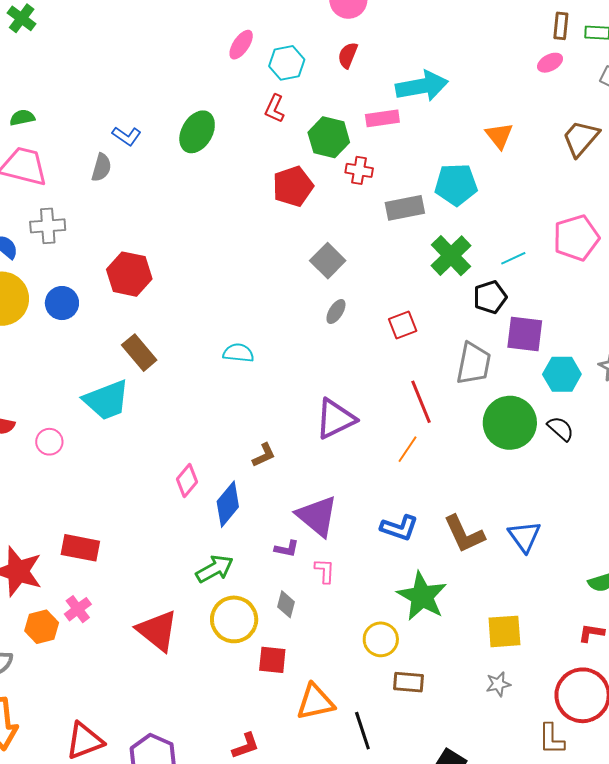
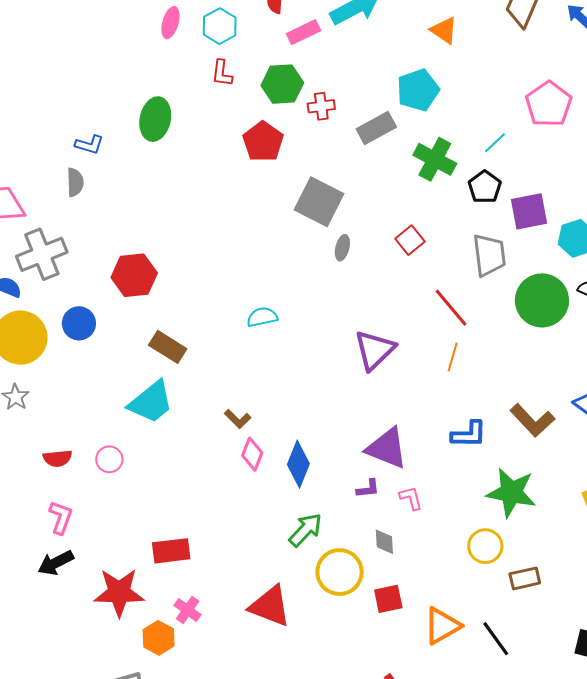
pink rectangle: (382, 118) -> (304, 32), moved
gray cross: (48, 226) -> (42, 254), size x1.4
gray square: (328, 261) -> (319, 202), size x1.4
brown L-shape: (264, 455) -> (238, 419), moved, turned 88

